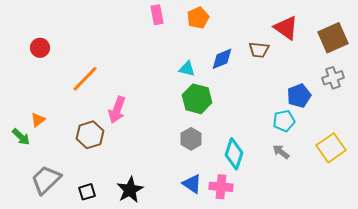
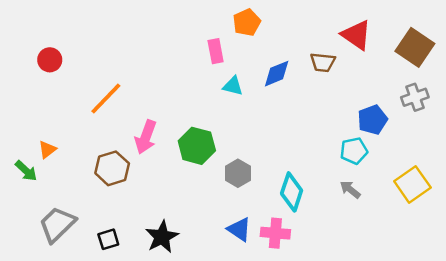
pink rectangle: (157, 15) -> (216, 51), moved
brown square: (333, 38) -> (415, 47), turned -32
green hexagon: (197, 99) -> (197, 146), moved

